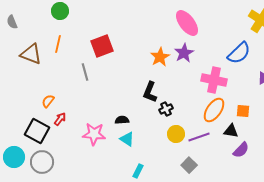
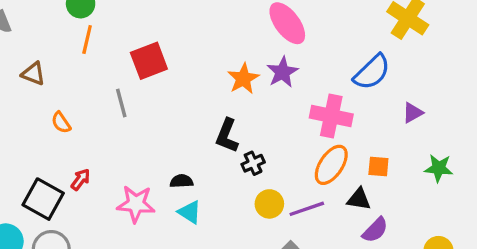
orange line: (58, 44) -> (87, 40), moved
brown triangle: (31, 54) -> (33, 74), size x0.7
orange semicircle: (48, 101) -> (61, 123), moved, turned -72

